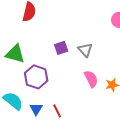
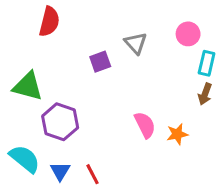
purple square: (61, 48) -> (100, 62), moved
gray triangle: (85, 50) -> (136, 43), moved

